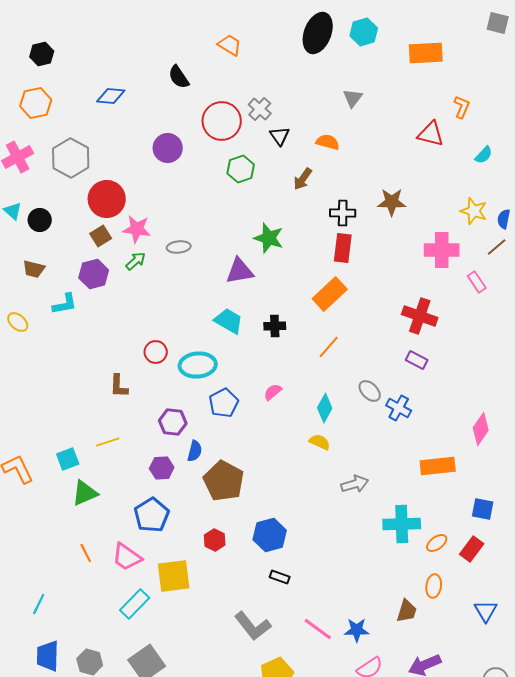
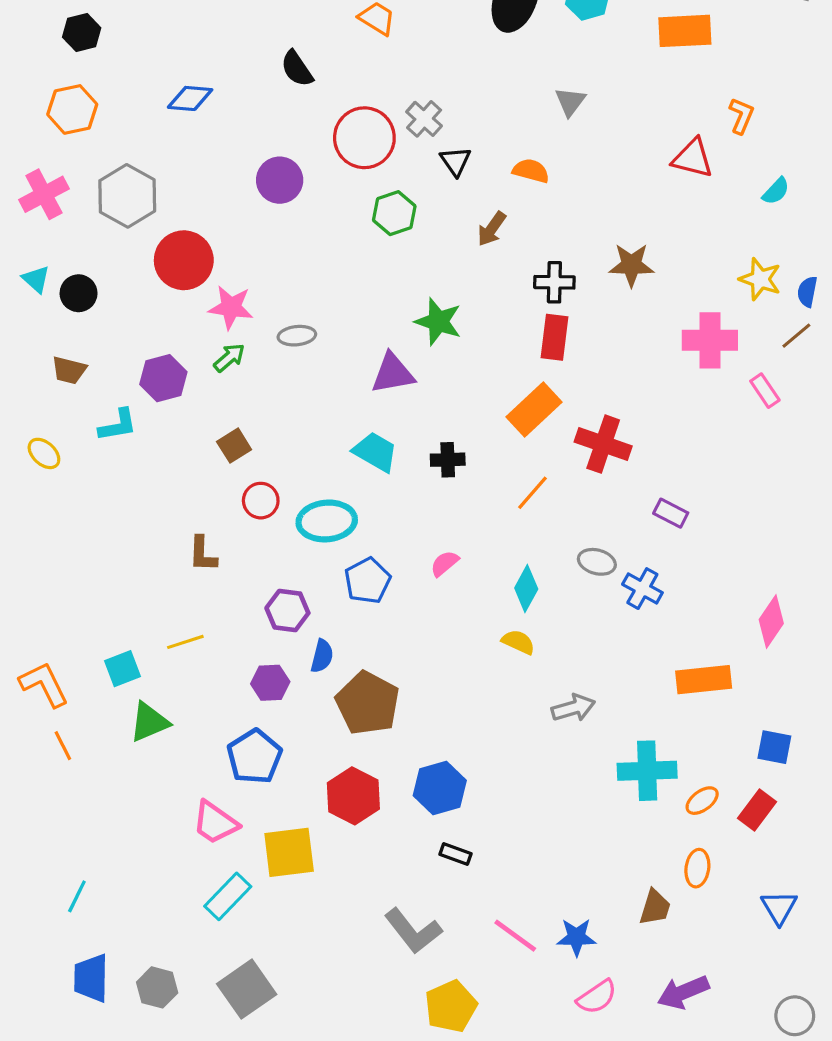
brown square: (101, 236) -> (234, 446), moved
red cross: (420, 316) -> (603, 444), moved
gray ellipse: (370, 391) -> (597, 562), turned -30
red hexagon: (215, 540) -> (353, 796), size x1.6
orange line: (86, 553) -> (63, 746), moved

